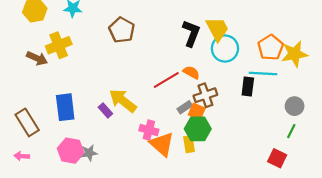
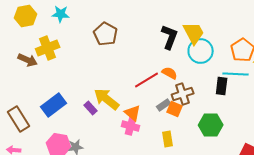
blue rectangle: (65, 107) -> (54, 105), turned 60
green hexagon: (198, 129) -> (211, 125), moved
orange triangle: (162, 144) -> (133, 113), moved, size x0.7

